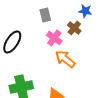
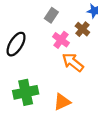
gray rectangle: (45, 15) -> (51, 15), turned 48

